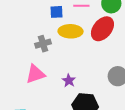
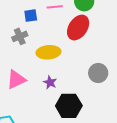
yellow ellipse: (70, 31) -> (48, 52), moved
gray cross: (43, 44) -> (20, 36), moved

